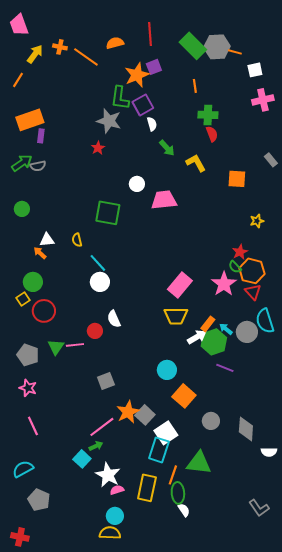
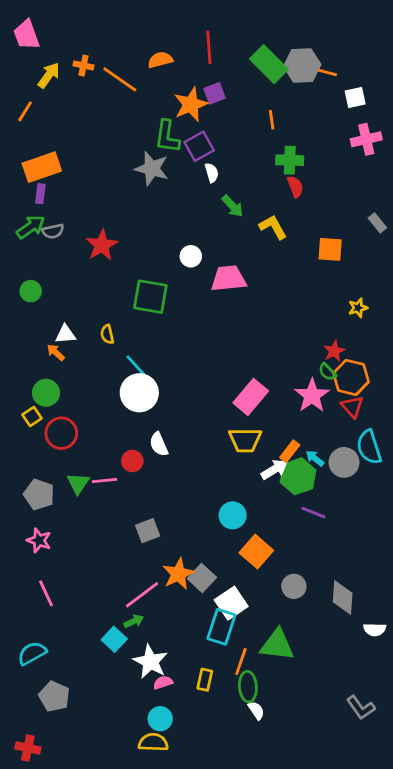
purple rectangle: (41, 136) -> (40, 194), moved
red star: (98, 148) -> (102, 245), moved, size x1.6
white circle: (100, 282) -> (139, 393), size x1.4
yellow rectangle: (147, 488) -> (205, 680), size x0.6

